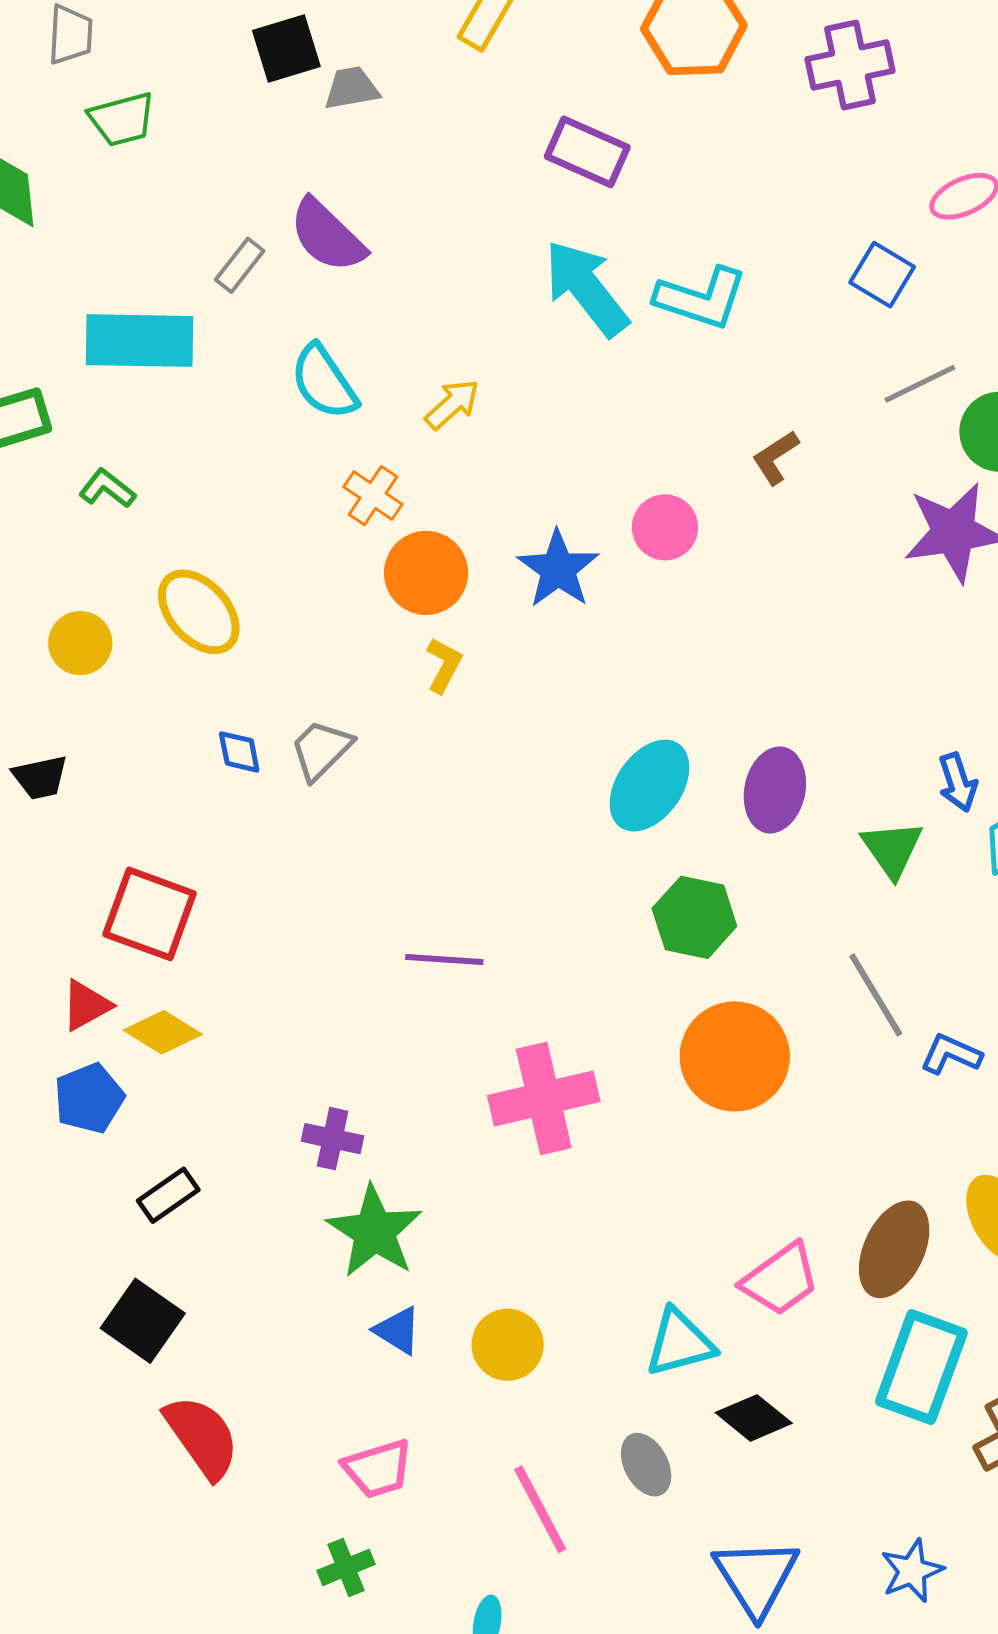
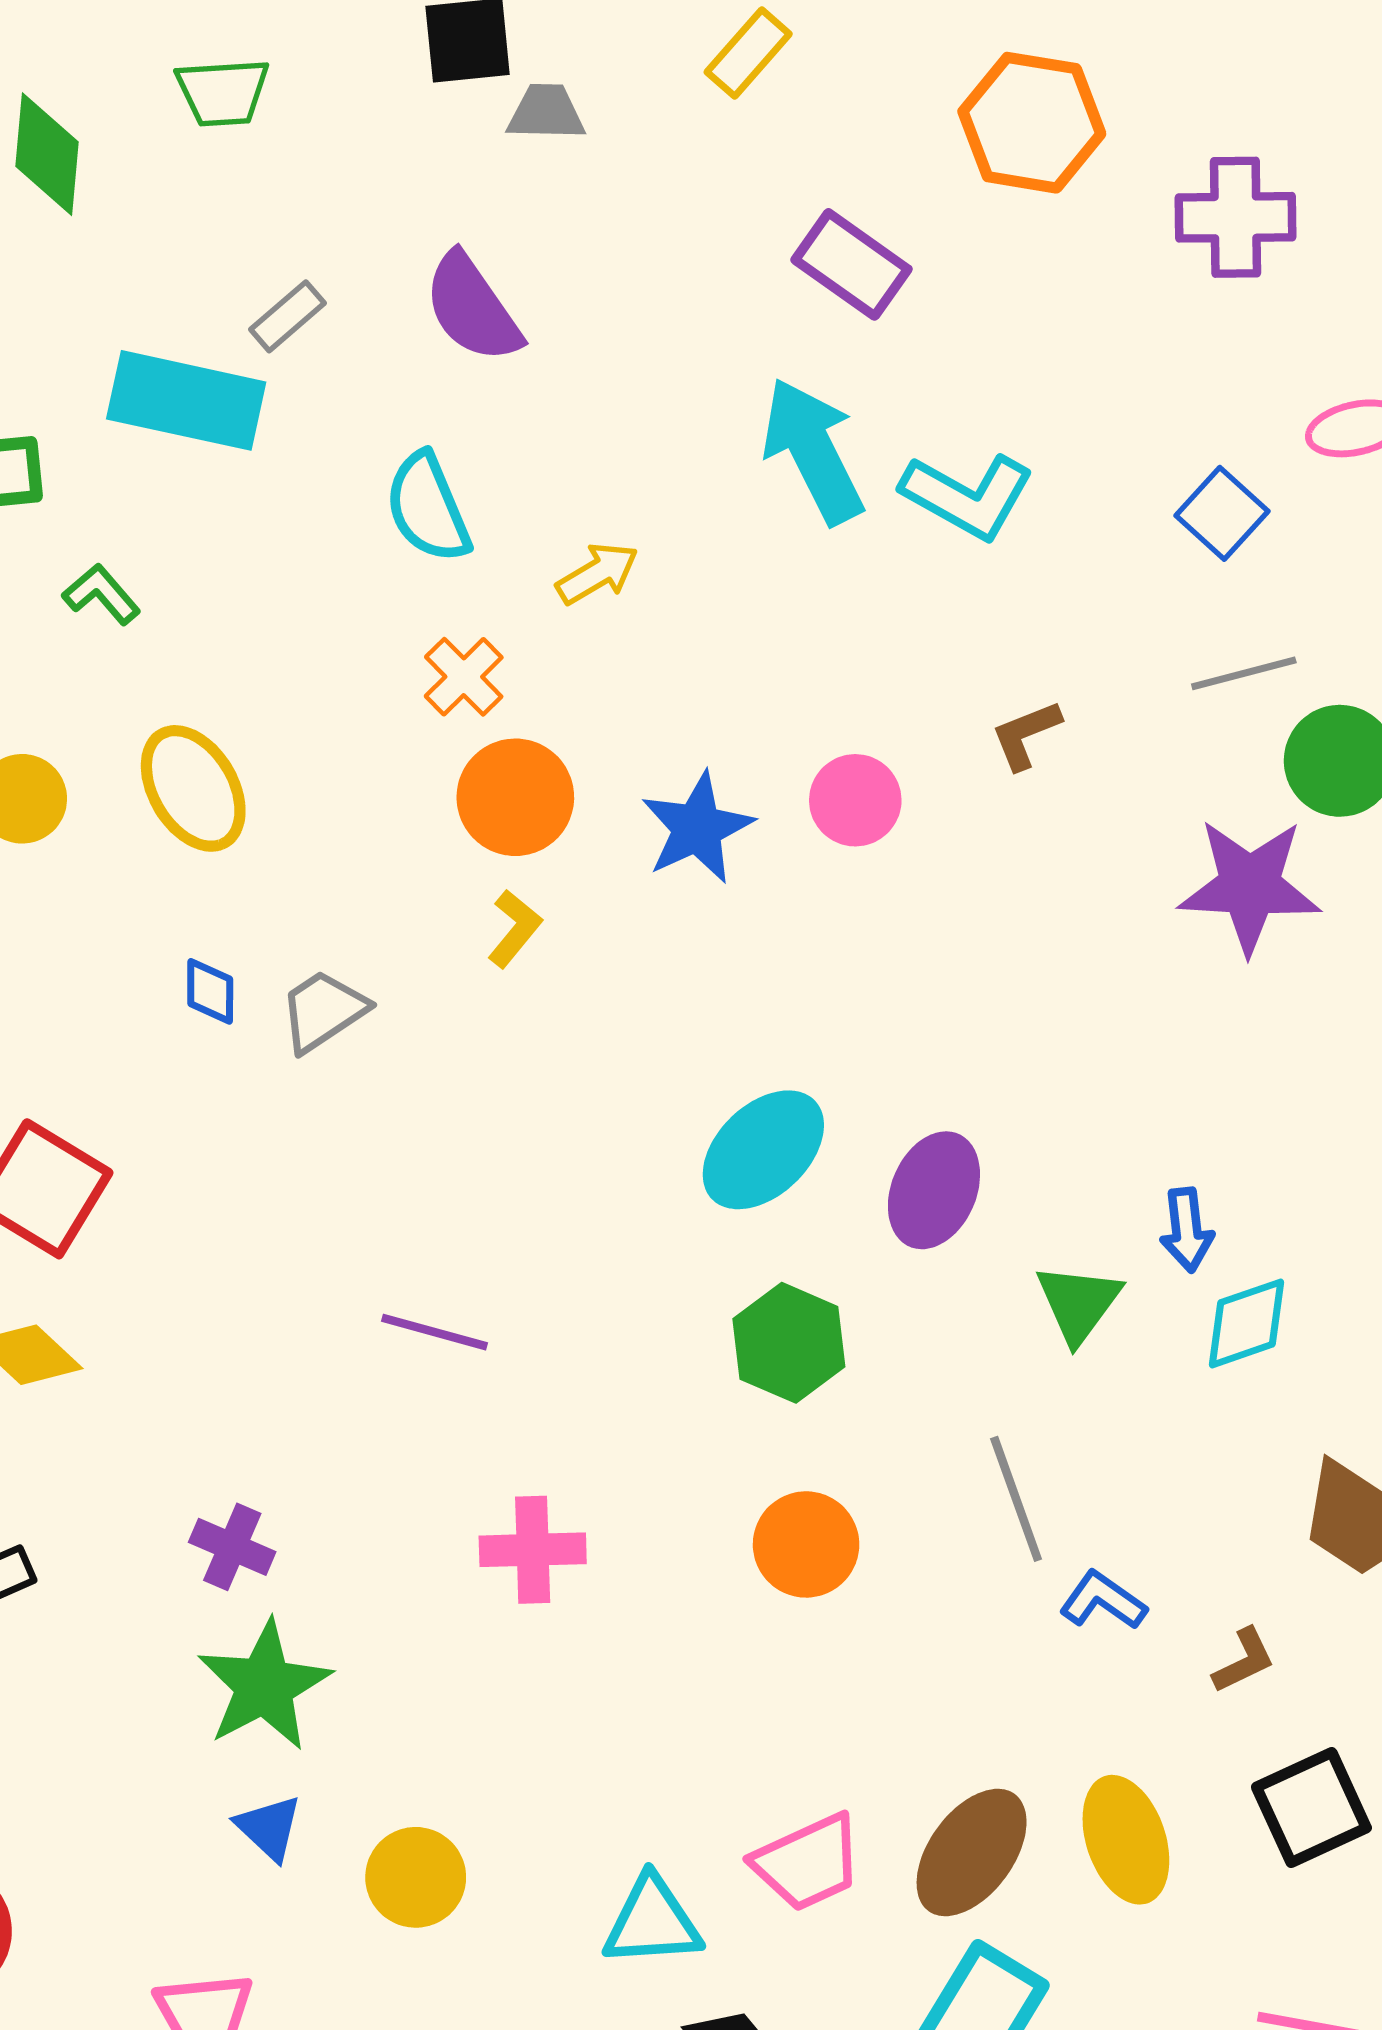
gray rectangle: (240, 265) -> (287, 316), moved
orange circle: (735, 1056) -> (806, 1544), size x0.7
pink cross: (544, 1098) -> (533, 1550), size x0.7

